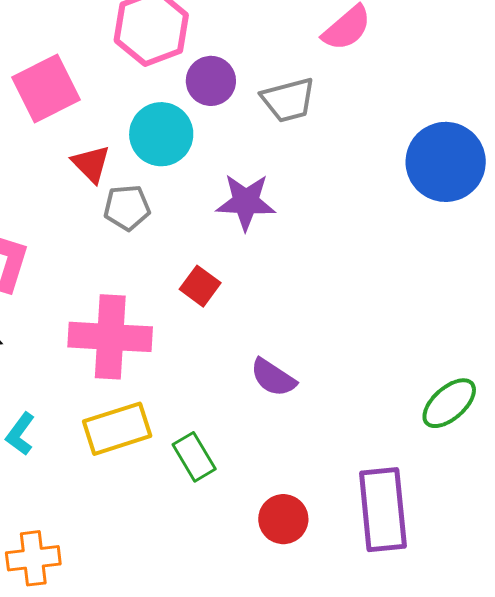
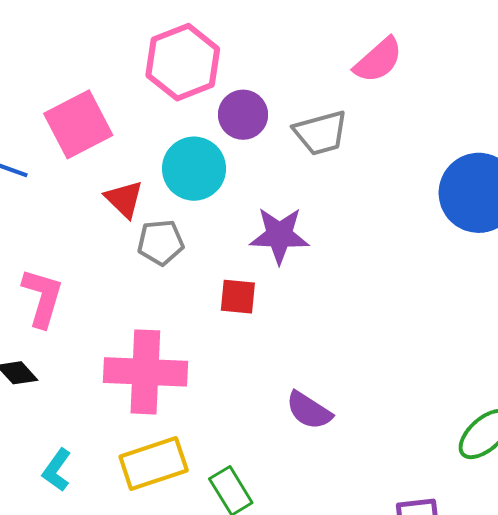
red square: (200, 286) -> (238, 297), moved, turned -30

